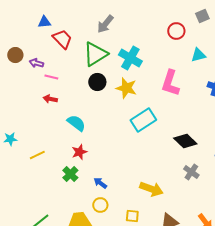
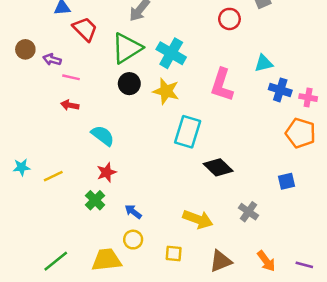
cyan triangle: (198, 55) -> (264, 63), moved
cyan rectangle: (143, 120) -> (188, 132), turned -40
cyan star: (10, 139) -> (22, 167), moved
black diamond: (185, 141) -> (218, 167), moved
gray cross: (191, 172) -> (248, 212), moved

